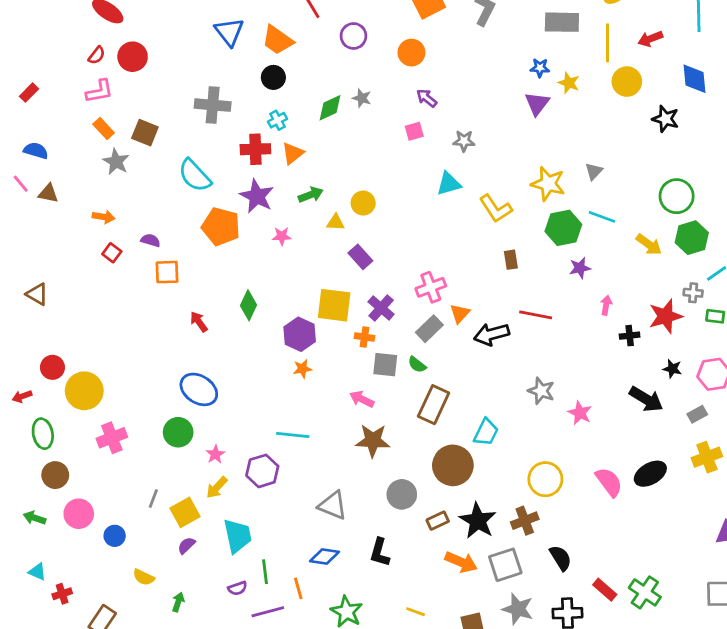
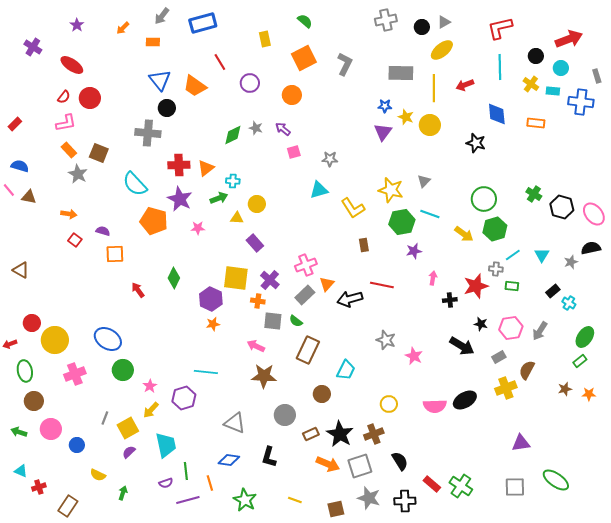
black circle: (273, 77) -> (167, 108), moved
yellow circle: (627, 82) -> (430, 125), moved
purple arrow: (427, 98) -> (283, 129), moved
cyan cross: (278, 120) -> (233, 181), moved, turned 32
blue ellipse: (199, 389) -> (108, 339), moved
brown circle: (453, 465) -> (322, 394), size x0.6
yellow circle: (545, 479) -> (389, 404), size x0.7
pink semicircle: (609, 482) -> (435, 406), turned 125

